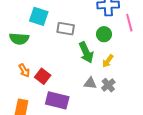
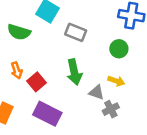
green arrow: (86, 52) -> (74, 72), moved
yellow arrow: (108, 61) -> (116, 81), turned -120
gray triangle: (90, 83) -> (96, 92), moved

